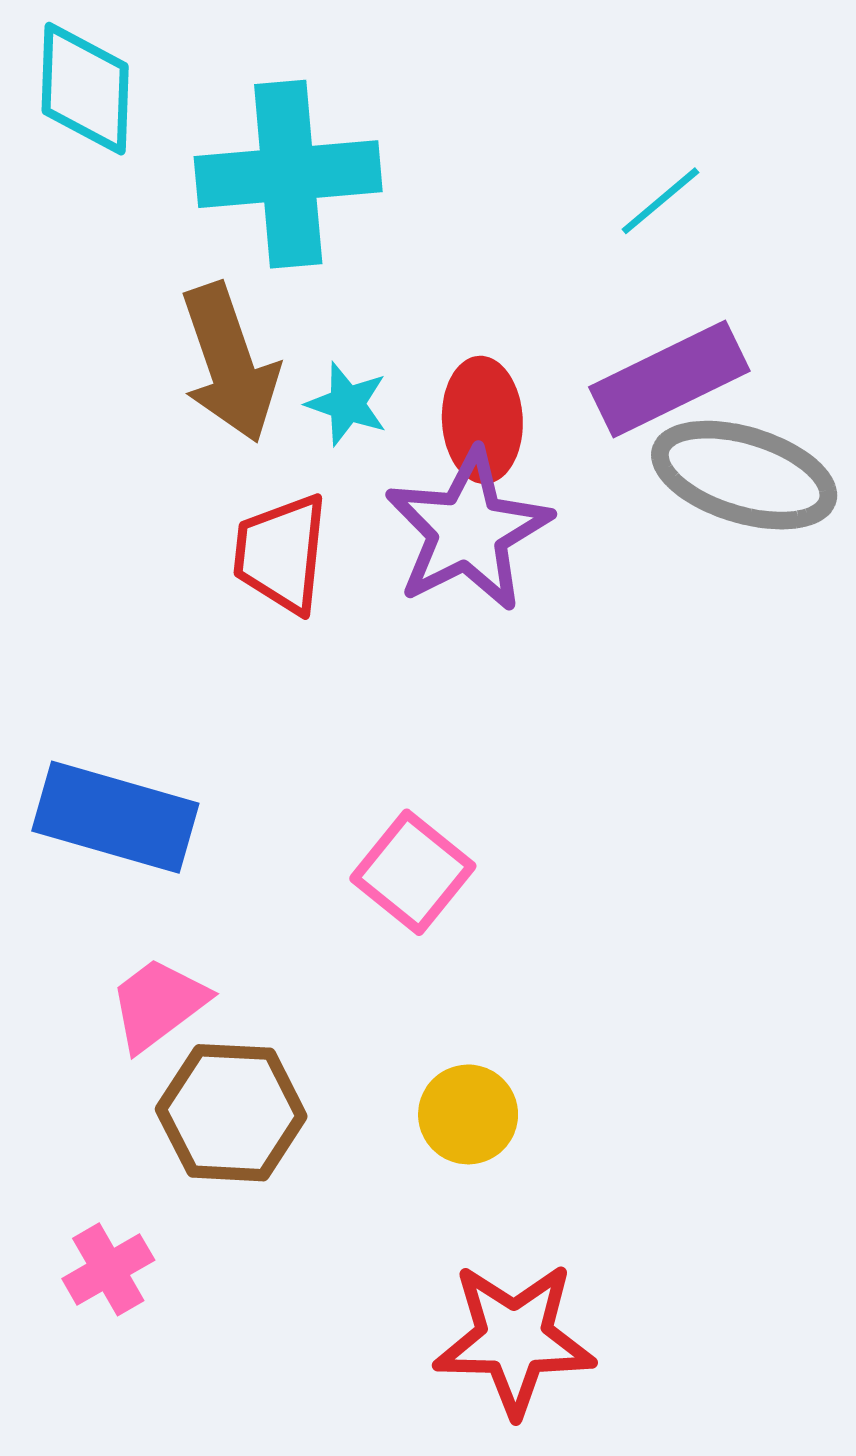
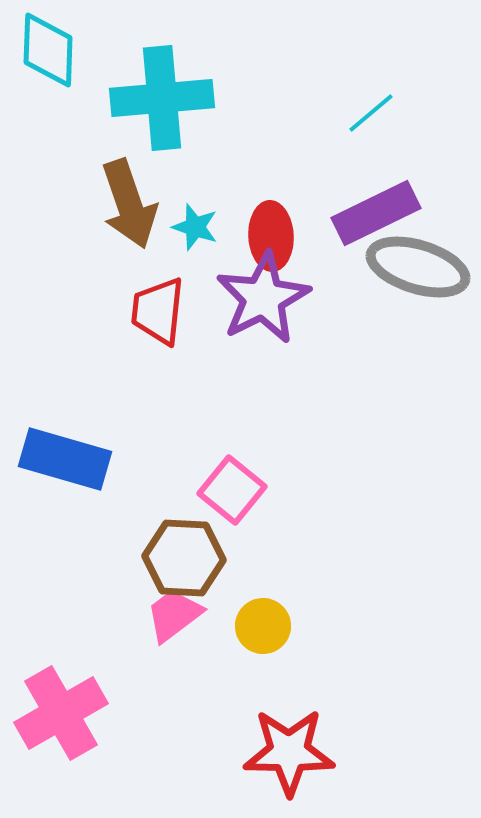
pink trapezoid: (158, 1004) -> (174, 615), moved
brown hexagon: (231, 1113) -> (184, 558), moved
pink cross: (108, 1269) -> (61, 713), size x1.8

